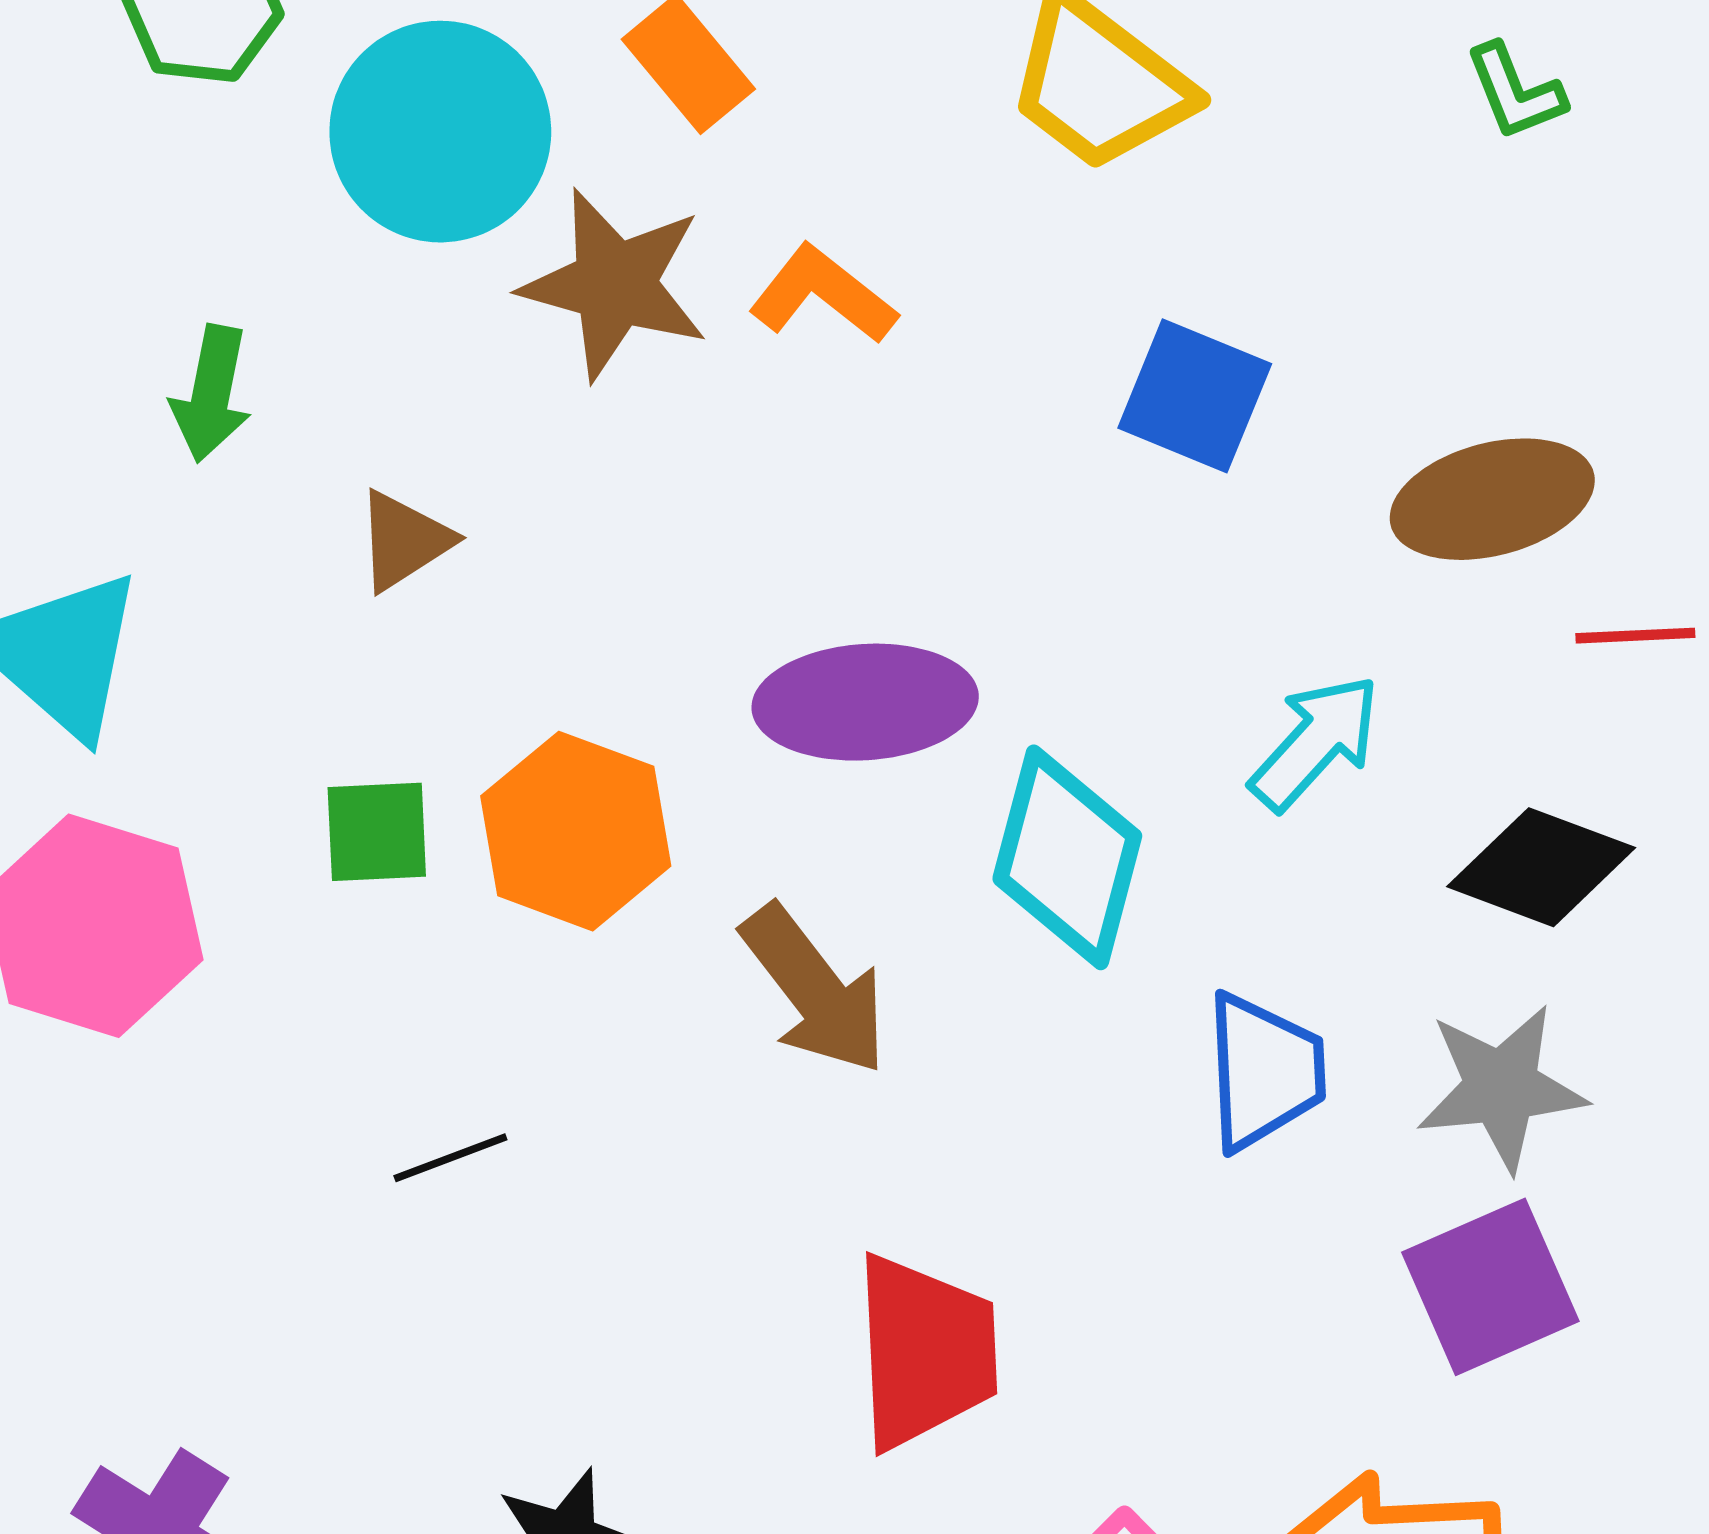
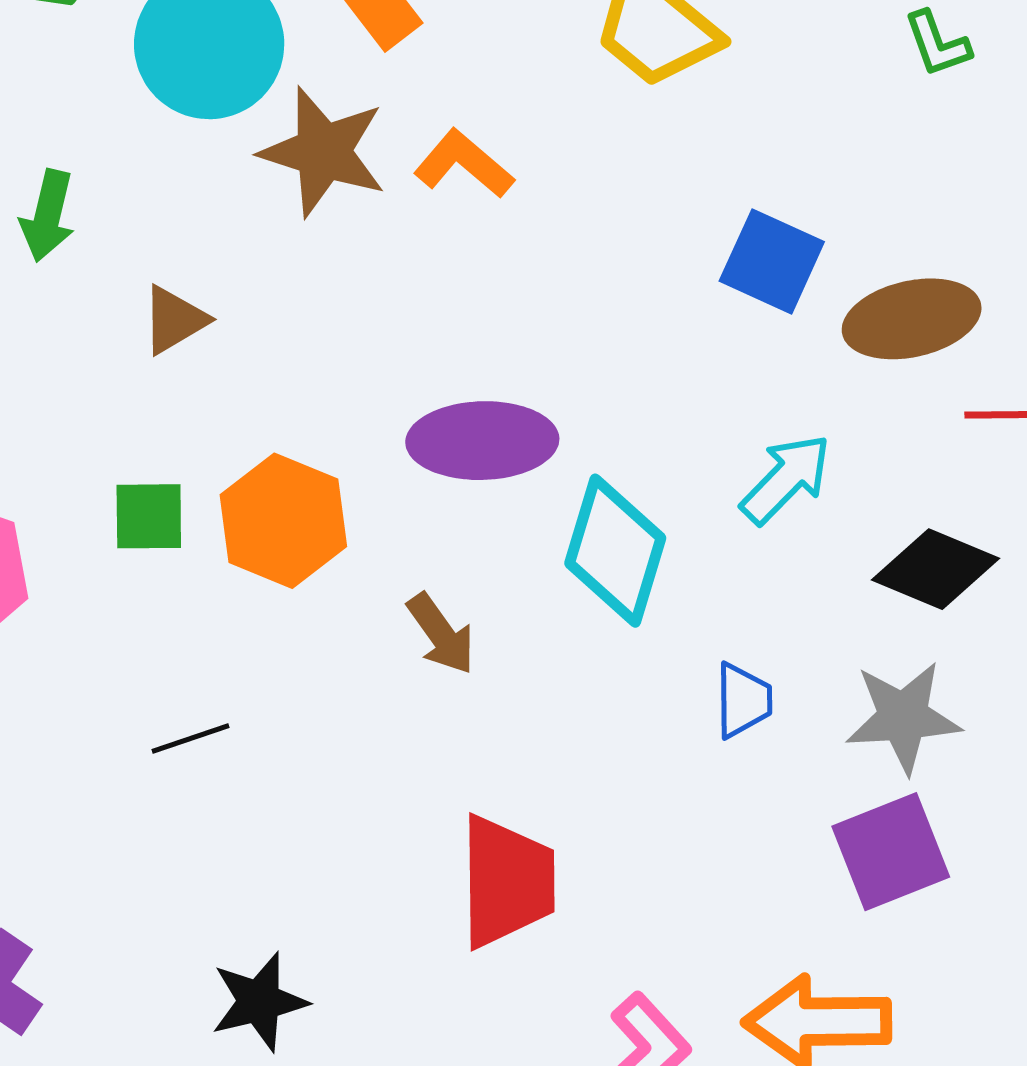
blue square: (1195, 396) -> (772, 261), moved
brown arrow: (815, 990) -> (441, 634), size x0.7
blue trapezoid: (1264, 1071) -> (743, 700), size x0.7

